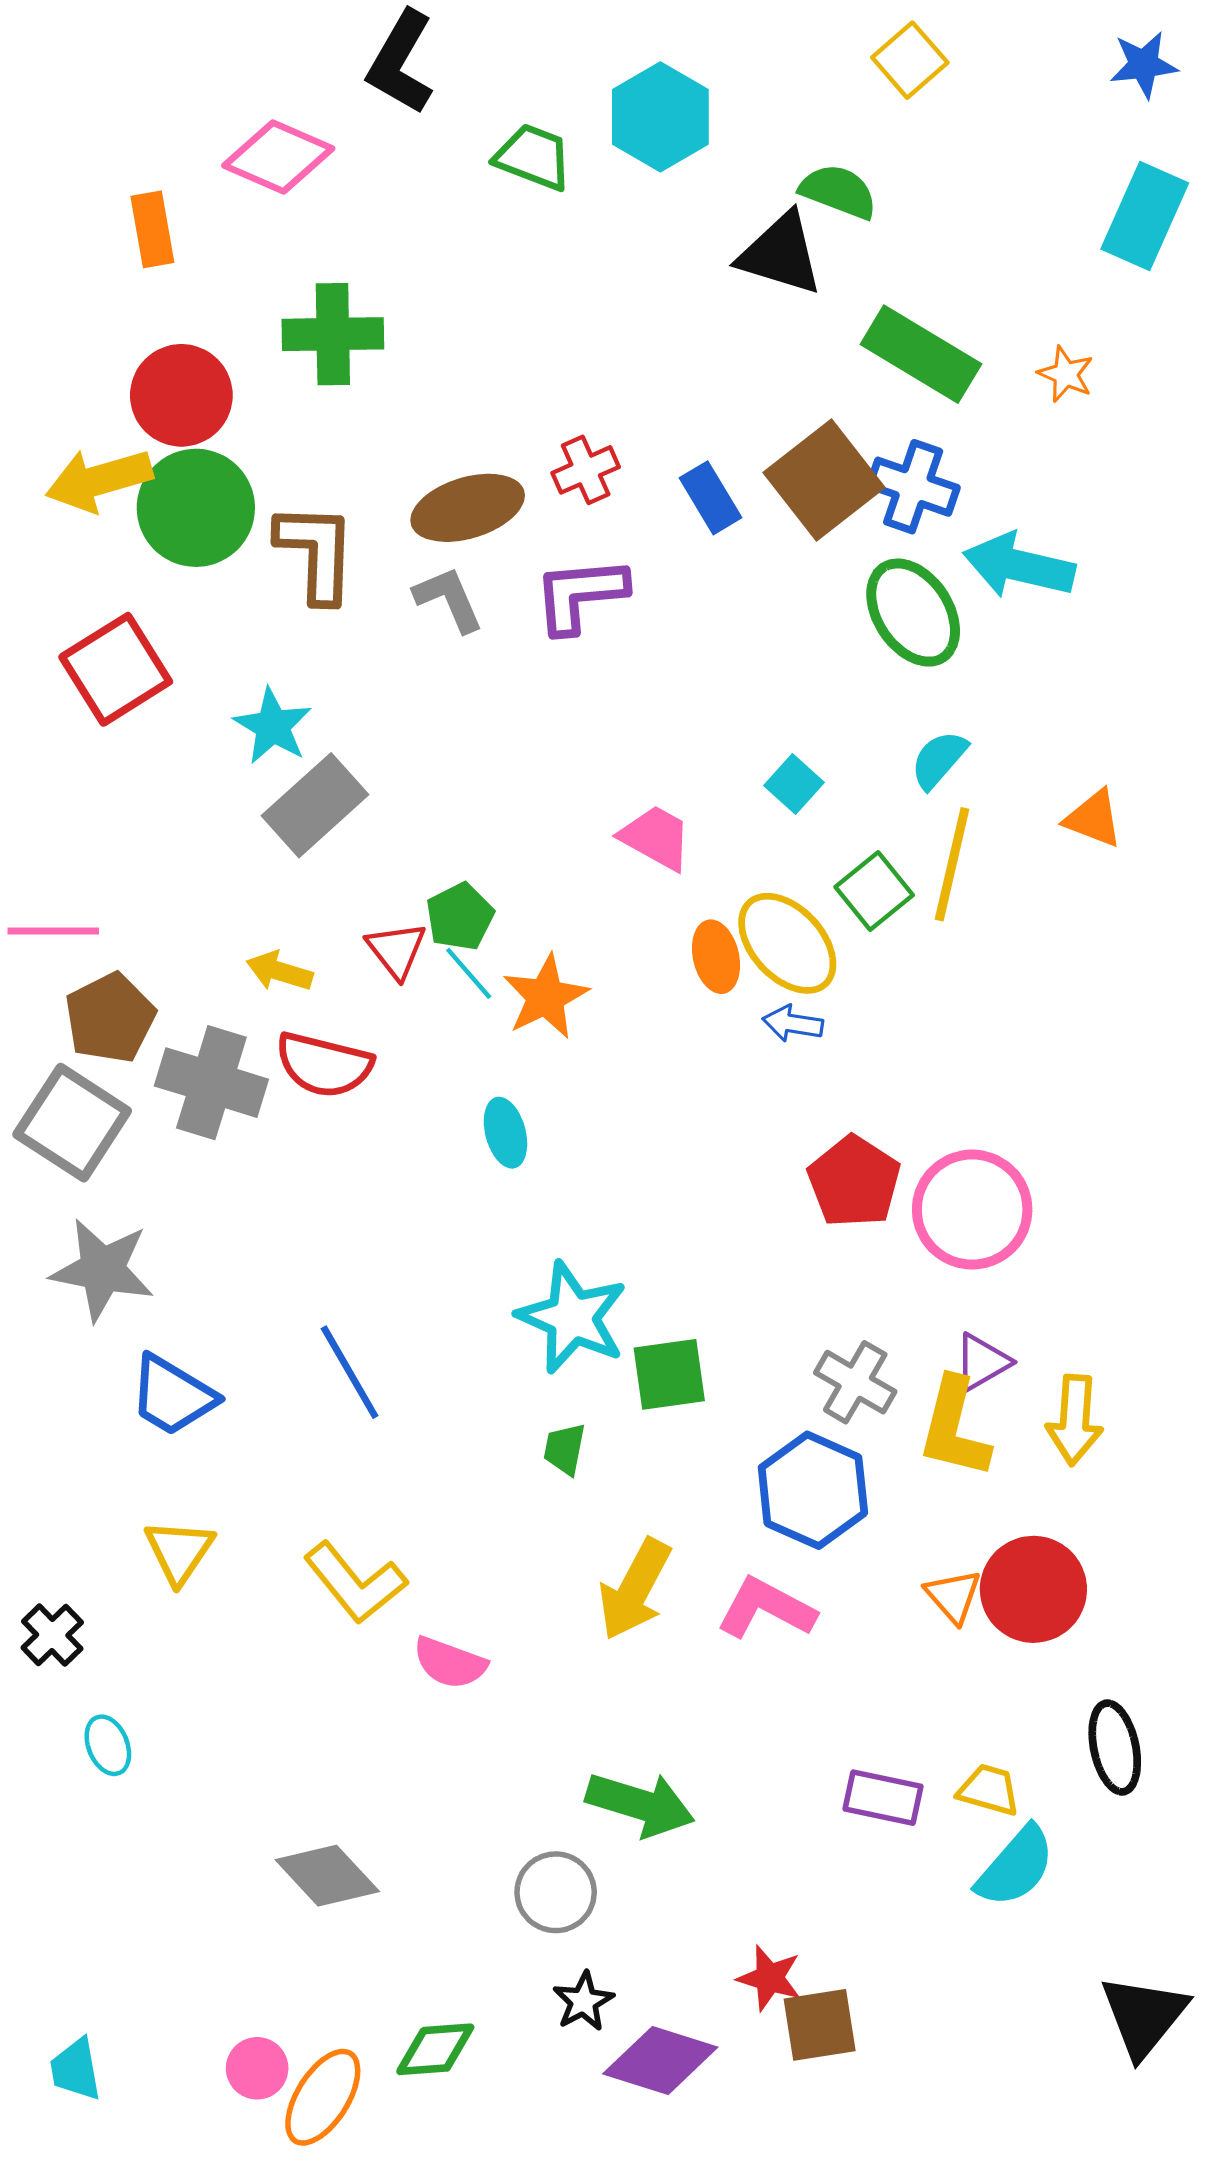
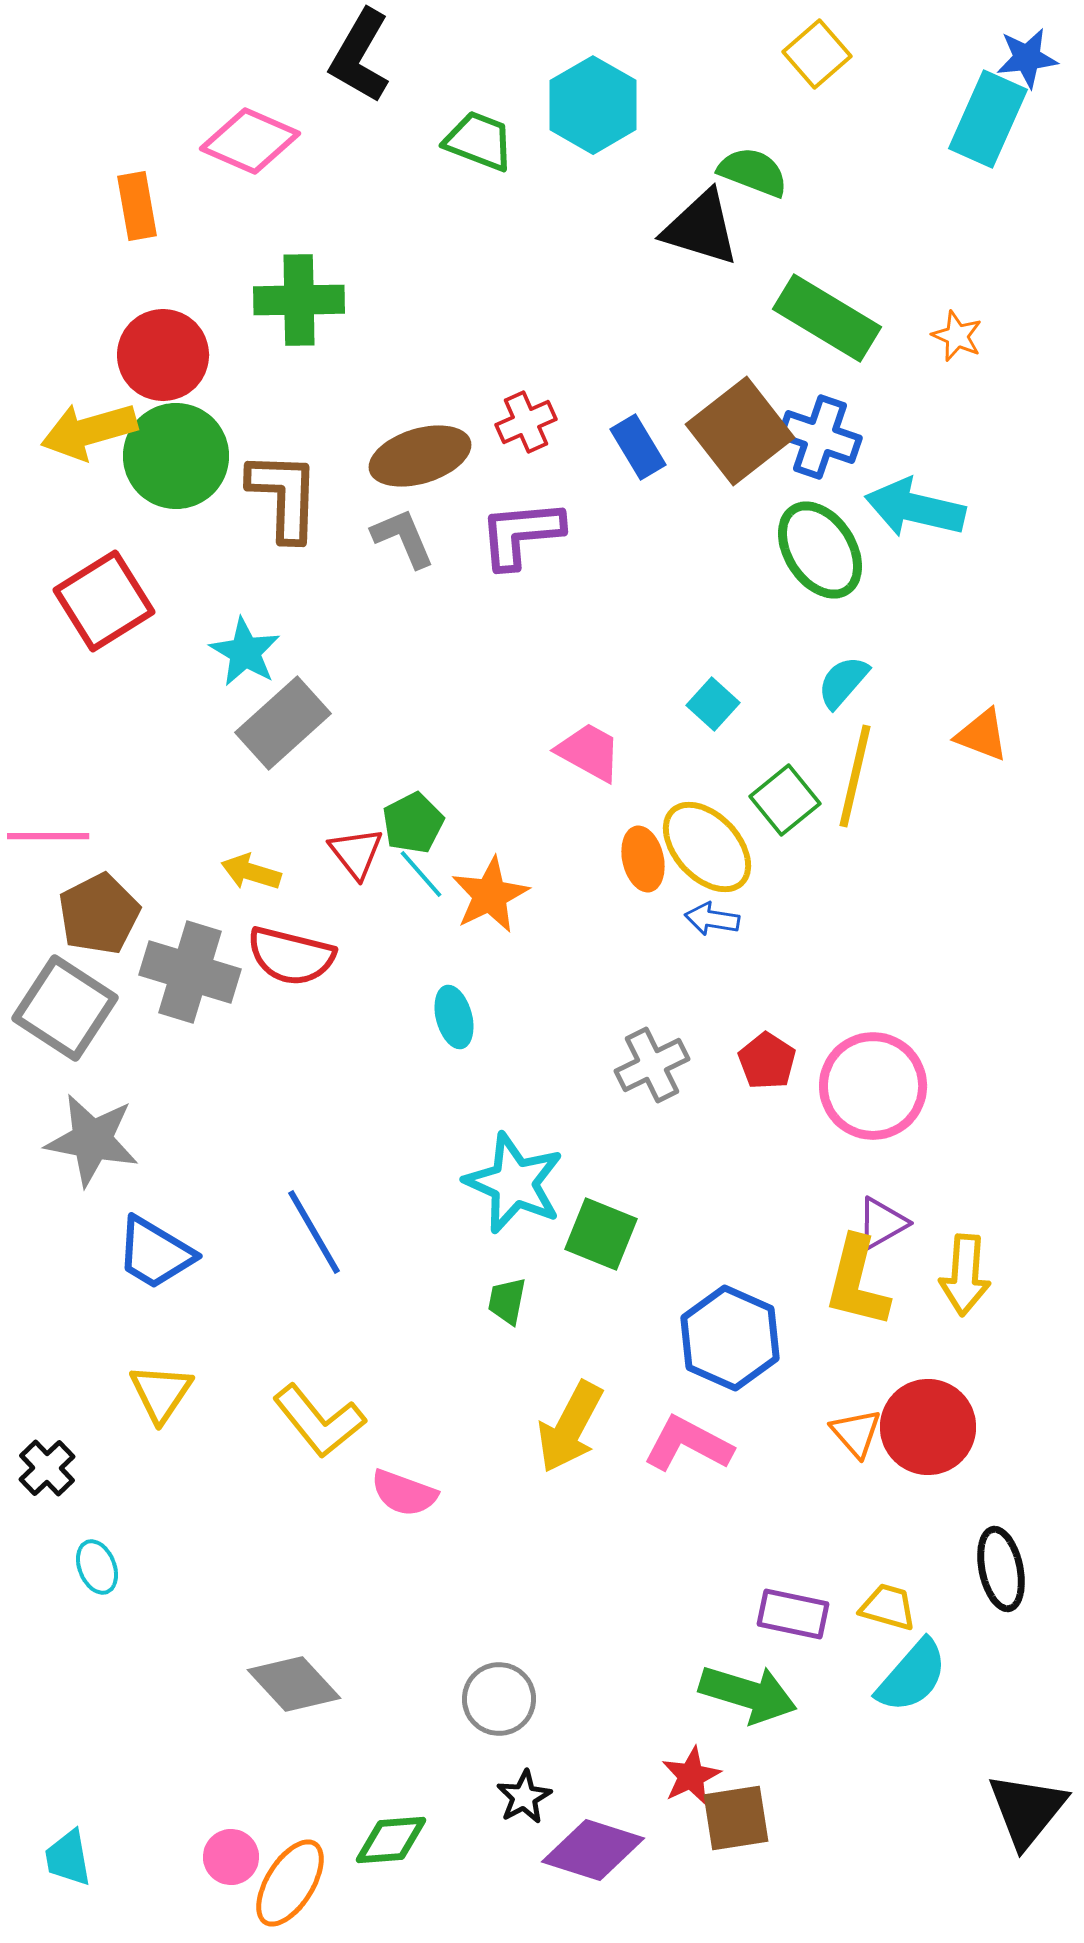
cyan rectangle: (1145, 216) -> (988, 119), moved
red pentagon: (854, 1182) -> (767, 1061), size x0.7
green square: (669, 1374) -> (601, 1234), turned 30
gray cross: (855, 1382) -> (652, 1065), moved, turned 34
green arrow: (640, 1804) -> (748, 1694), moved
red star: (769, 1978) -> (691, 1776), turned 30

